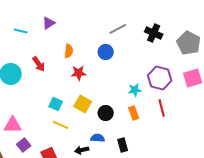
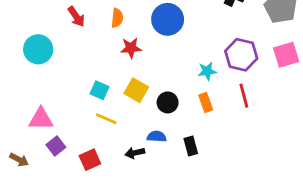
blue circle: (106, 52) -> (168, 19), size x1.5
red arrow: (39, 64) -> (76, 17), moved

